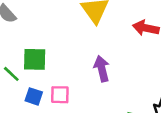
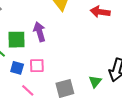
purple arrow: (102, 69) -> (40, 32), moved

